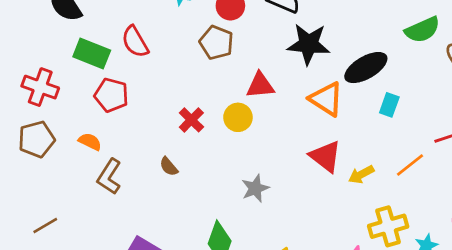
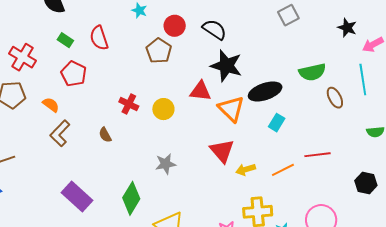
green rectangle: (92, 54) -> (65, 40), size x0.6
red triangle: (260, 85) -> (200, 91), moved
red cross: (191, 120) -> (129, 104), turned -30

